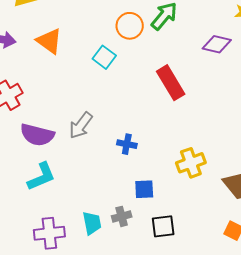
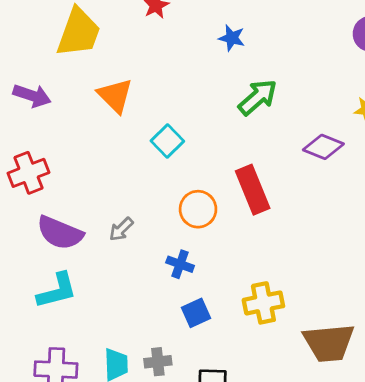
orange circle: (130, 26) -> (198, 209), moved
orange triangle: (49, 41) -> (115, 96), moved
gray arrow: (81, 125) -> (121, 229), size x0.7
blue square: (144, 189) -> (196, 313), moved, turned -30

